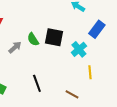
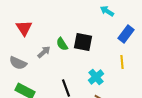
cyan cross: (79, 49) -> (96, 77), moved
yellow line: (90, 72) -> (122, 62), moved

